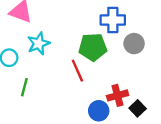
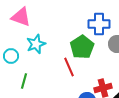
green pentagon: (93, 47) -> (82, 47), turned -30

